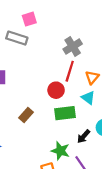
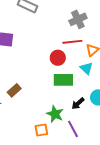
red line: (70, 71) -> (72, 42), turned 60
brown rectangle: (26, 115) -> (14, 90), moved

